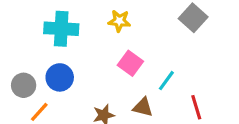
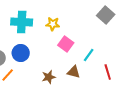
yellow star: (119, 21) -> (53, 24), moved

